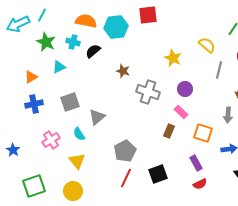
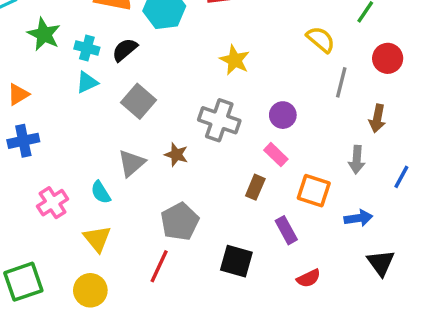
cyan cross: (73, 42) -> (87, 48), moved
yellow star: (173, 58) -> (235, 60), moved
cyan triangle: (59, 67) -> (87, 82), moved
brown star: (123, 71) -> (176, 155), moved
gray square: (70, 102) -> (138, 101), moved, turned -30
purple rectangle: (196, 163) -> (286, 230), moved
black square: (158, 174) -> (236, 261), turned 36
red line: (126, 178) -> (159, 266), moved

